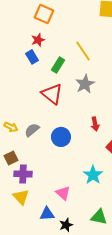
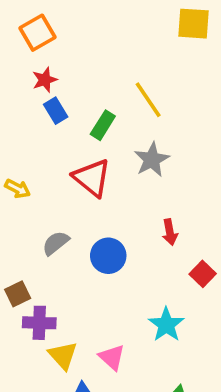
orange square: (44, 14) -> (37, 33), moved, turned 36
red star: (38, 40) -> (45, 80), moved
yellow arrow: (11, 127) -> (18, 189), moved
yellow triangle: (21, 197) -> (63, 355), moved

